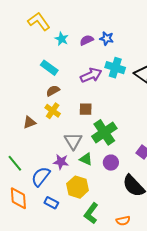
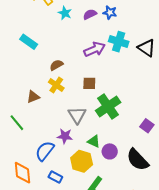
cyan rectangle: (49, 68) -> (29, 42), moved
green triangle: (86, 159) -> (94, 141), moved
green line: (15, 163) -> (17, 123), moved
purple circle: (111, 163) -> (110, 151), moved

